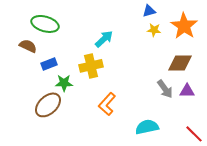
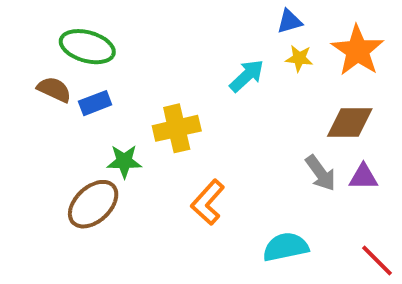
cyan arrow: (104, 39) -> (247, 76), moved
blue rectangle: (49, 64) -> (95, 103), moved

